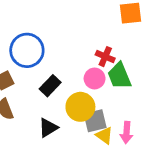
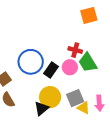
blue circle: (27, 50) -> (31, 62), moved
black rectangle: (50, 86) -> (51, 70), moved
yellow circle: (80, 107) -> (50, 97), moved

